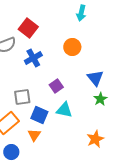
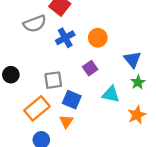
orange circle: (72, 47) -> (98, 38), moved
cyan triangle: (64, 110) -> (111, 94), moved
orange star: (95, 139) -> (137, 115), moved

